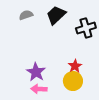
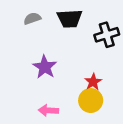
black trapezoid: (56, 15) -> (70, 19), turned -140
purple star: (36, 72) -> (45, 67), moved

